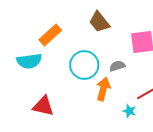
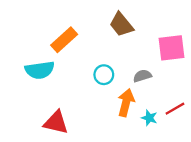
cyan circle: (84, 65) -> (104, 75), size x0.6
cyan star: (129, 111) -> (149, 118), moved

